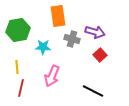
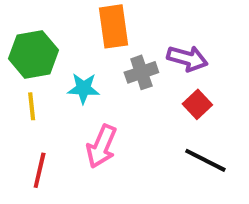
gray cross: (72, 39) -> (141, 72), turned -35
yellow line: (17, 67) -> (32, 106), moved
black line: (93, 91) -> (205, 160), moved

